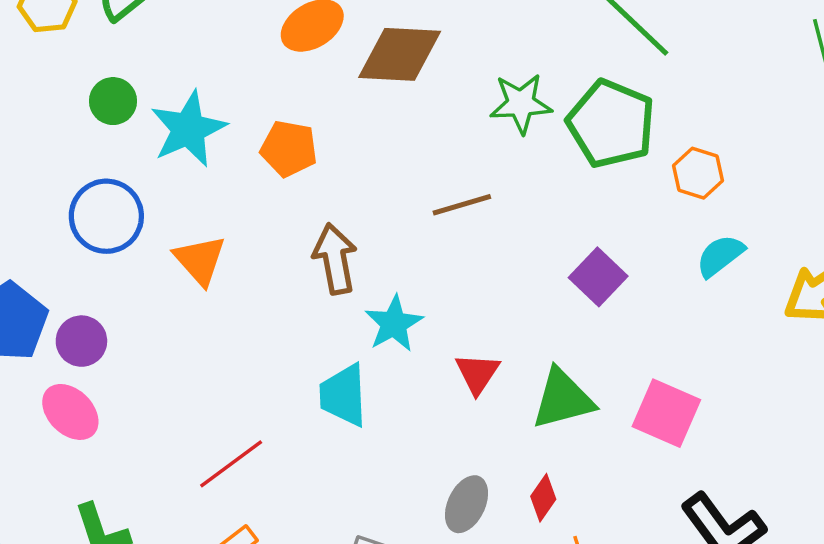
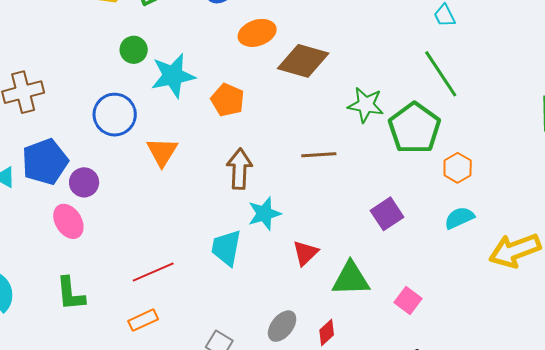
pink square: (666, 413) -> (408, 301), size x0.7

